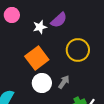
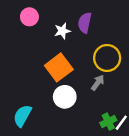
purple semicircle: (59, 20) -> (85, 23), turned 144
gray arrow: (64, 82) -> (98, 83), moved

